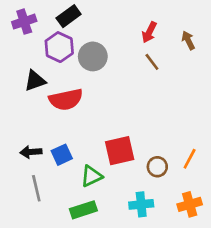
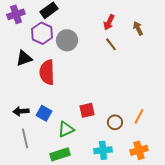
red semicircle: (66, 100) -> (47, 72), turned 100
red square: (120, 151) -> (87, 110), size x0.7
blue square: (62, 155) -> (44, 113), turned -35

